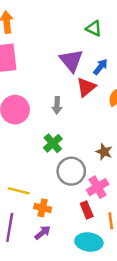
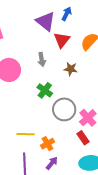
blue arrow: (101, 67) -> (67, 14), moved
brown star: (104, 152) -> (71, 69), moved
orange cross: (43, 208) -> (48, 144), turned -32

